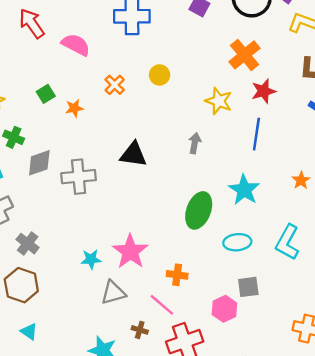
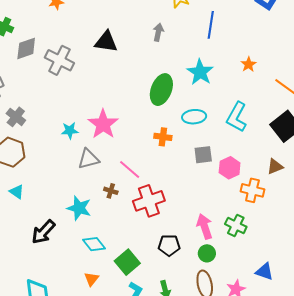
gray cross: (79, 177) -> (59, 60), turned 32
orange cross: (177, 275) -> (163, 137), moved
pink hexagon: (224, 309) -> (230, 168), moved

